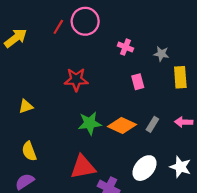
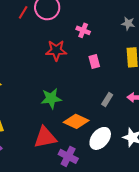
gray star: (161, 54) -> (128, 23), moved
red star: (76, 80) -> (56, 50), moved
orange diamond: (122, 125) -> (76, 121), moved

